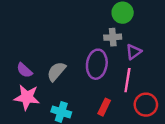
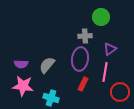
gray cross: (113, 37) -> (85, 36), moved
purple semicircle: (24, 70) -> (21, 64), turned -40
red rectangle: (104, 107) -> (83, 84), moved

